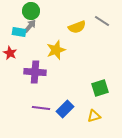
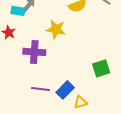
yellow star: (56, 50) -> (56, 29), turned 30
yellow triangle: (94, 116) -> (81, 102), moved

